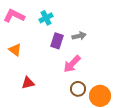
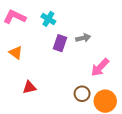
cyan cross: (46, 18) -> (48, 19), turned -32
pink arrow: (72, 64) -> (100, 67), moved

